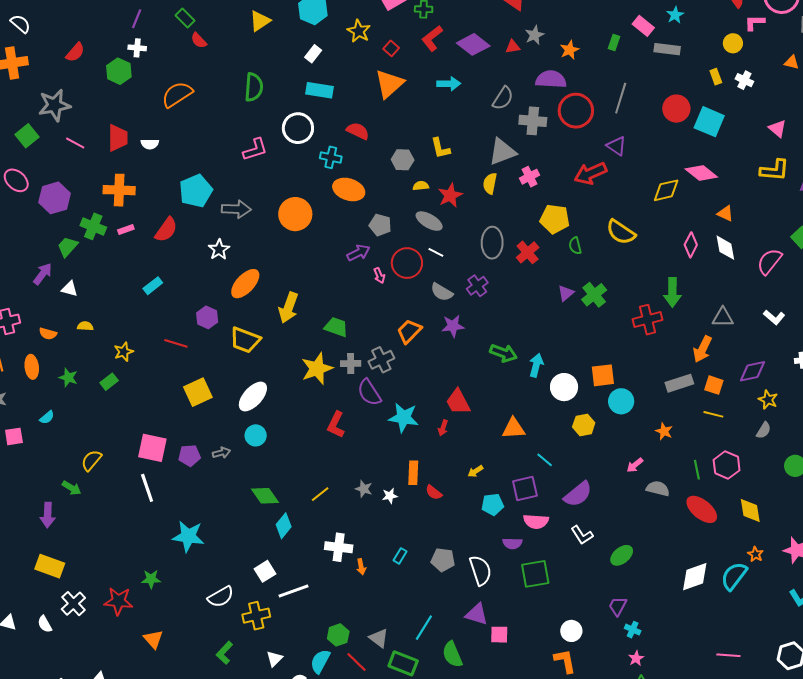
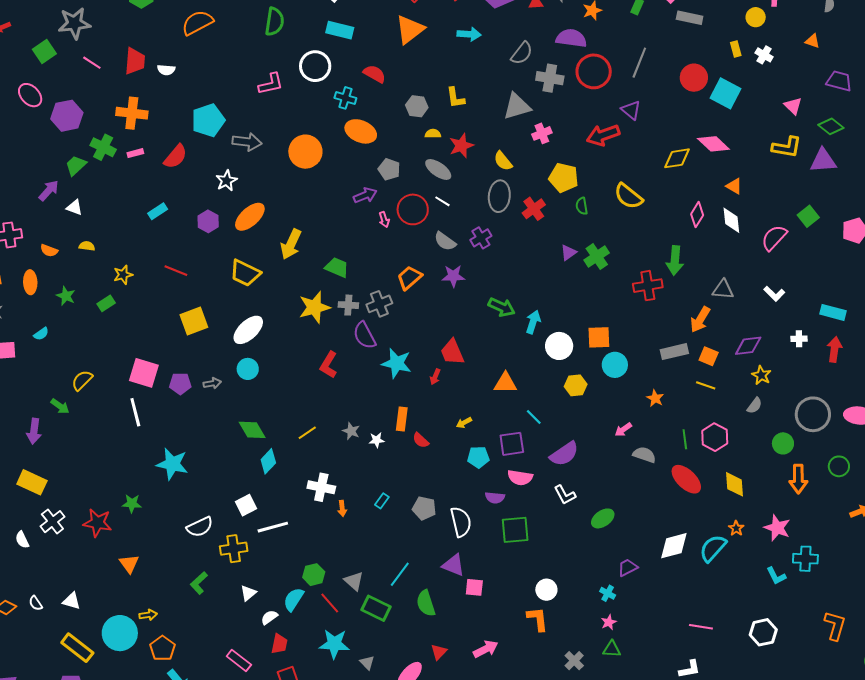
yellow semicircle: (490, 183) -> (503, 161), moved, turned -55
purple hexagon: (207, 317) -> (208, 221), moved
purple trapezoid: (618, 606) -> (628, 568), moved, turned 30

